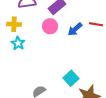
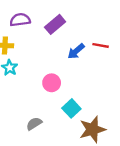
pink circle: (50, 26) -> (52, 83), moved

